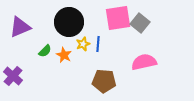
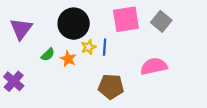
gray square: (140, 23) -> (161, 21), moved
purple triangle: (20, 27) -> (21, 29), turned -30

